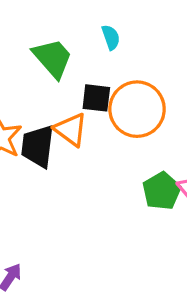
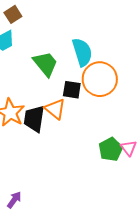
cyan semicircle: (111, 37) -> (82, 52), size x1.8
orange circle: (137, 109) -> (100, 79), moved

